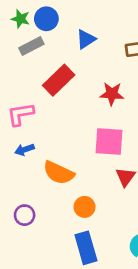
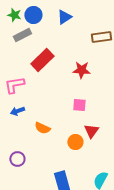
blue triangle: (86, 39) -> (64, 17), moved
pink square: (109, 141) -> (79, 105), size x0.6
orange semicircle: (59, 173) -> (42, 128), size x0.7
orange circle: (85, 207) -> (75, 142), moved

